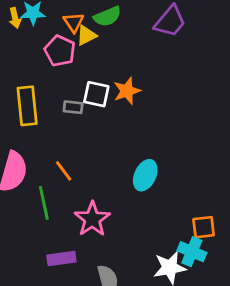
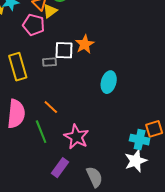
cyan ellipse: (145, 175) -> (109, 82), moved
cyan cross: (192, 252) -> (140, 140), moved
purple rectangle: (61, 258) -> (60, 168), turned -36

